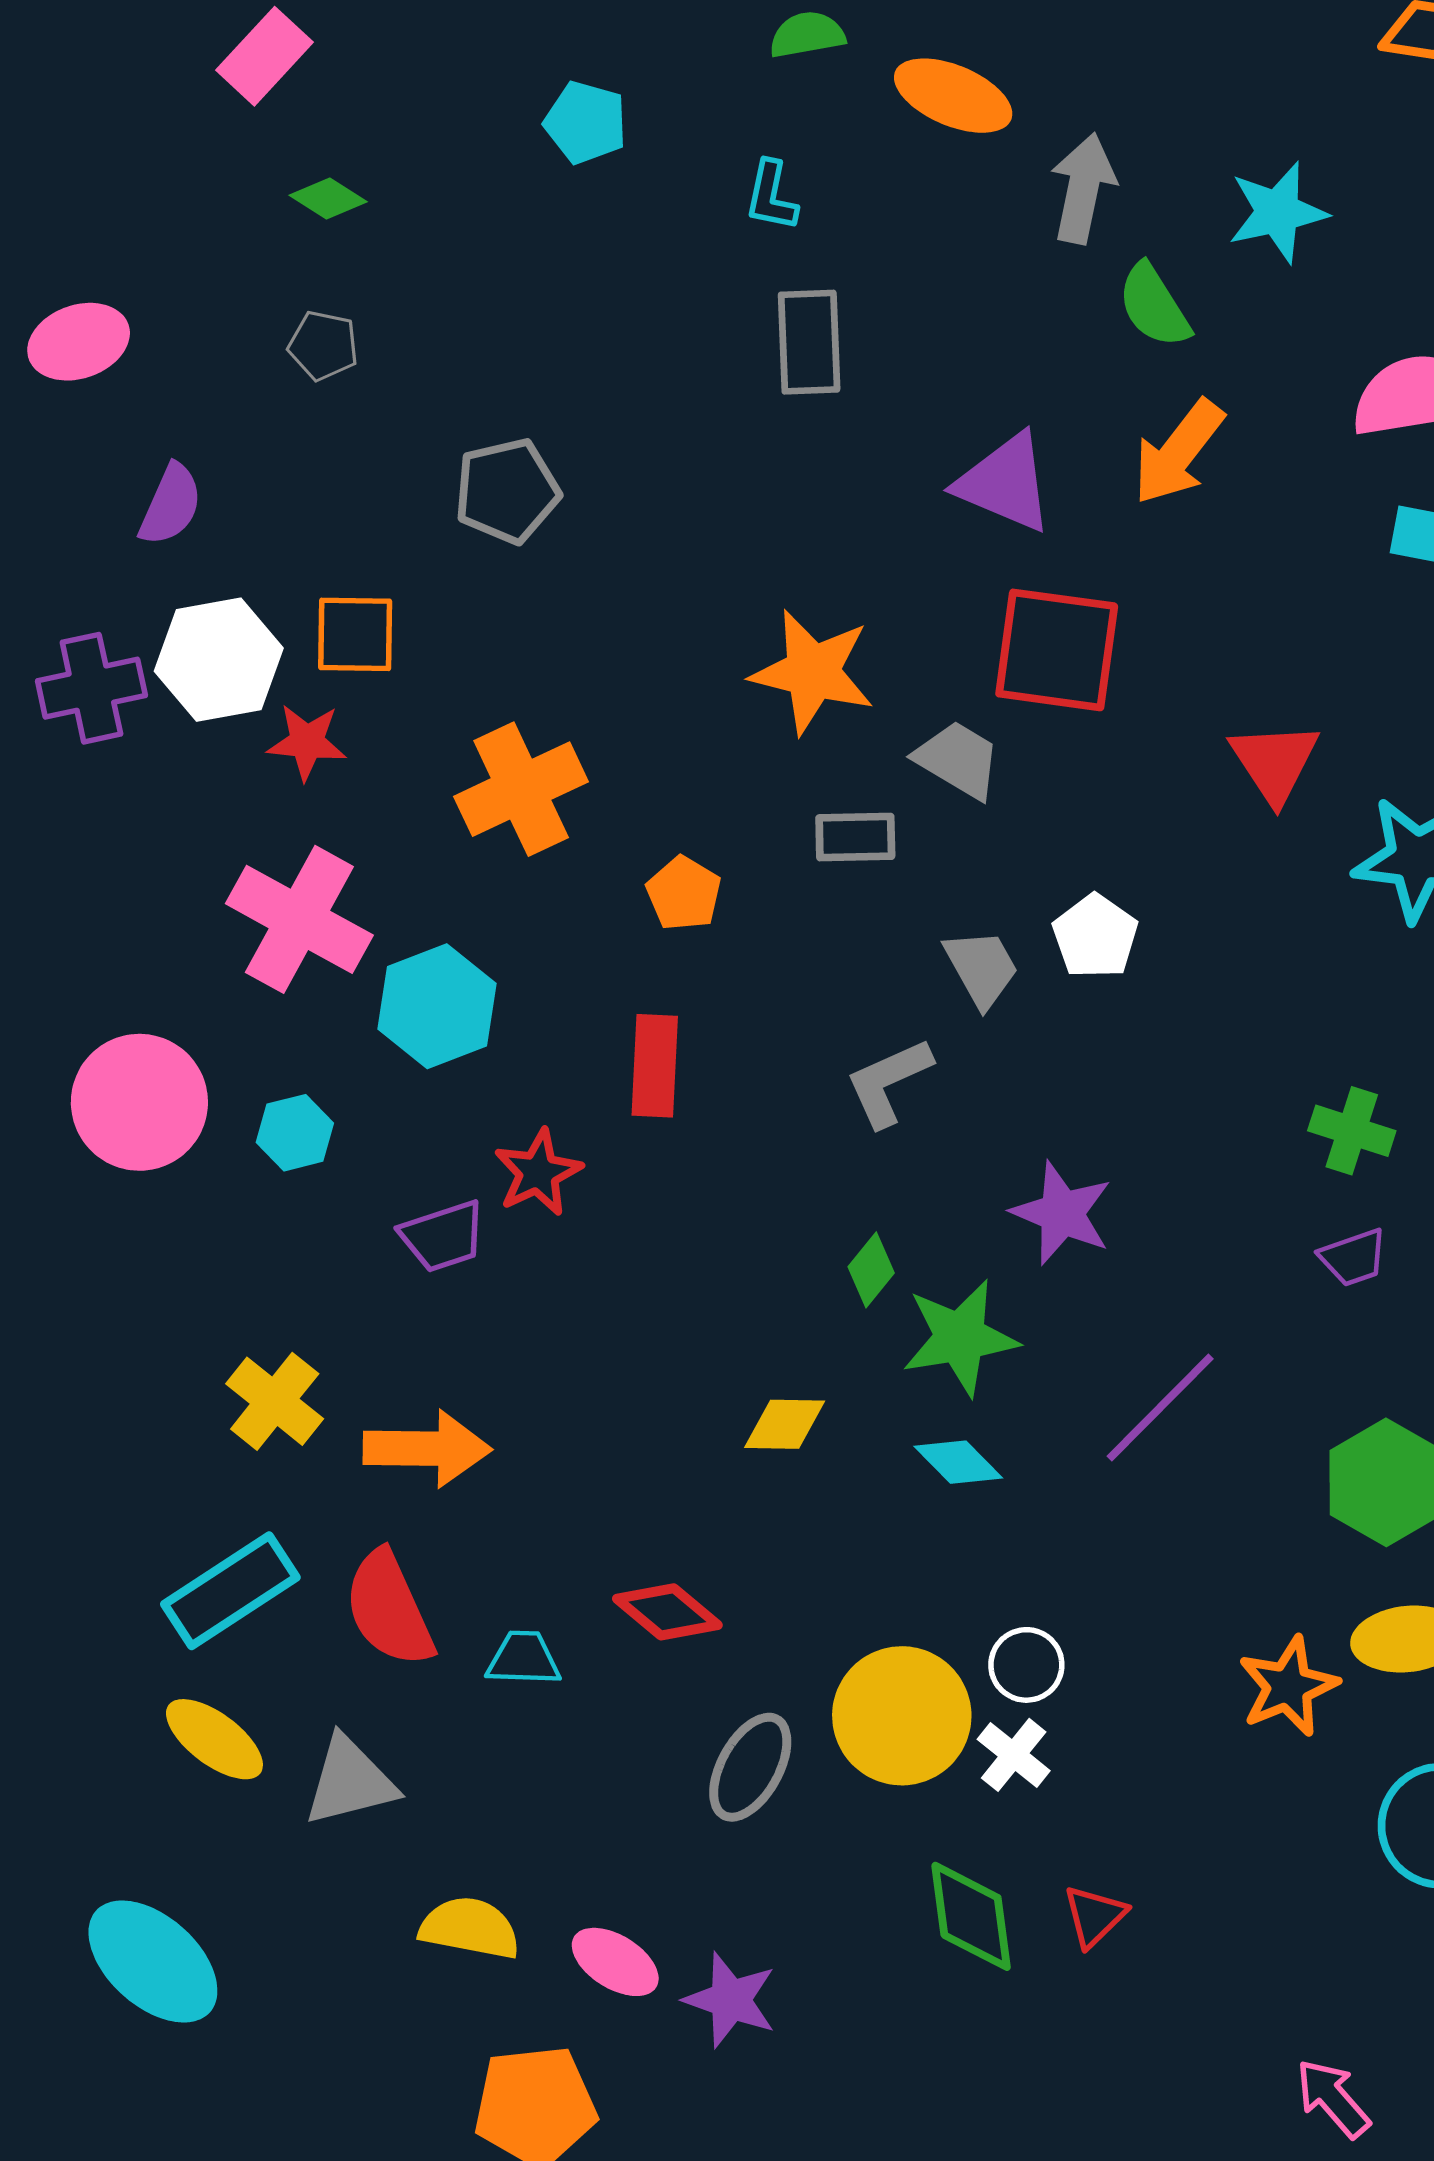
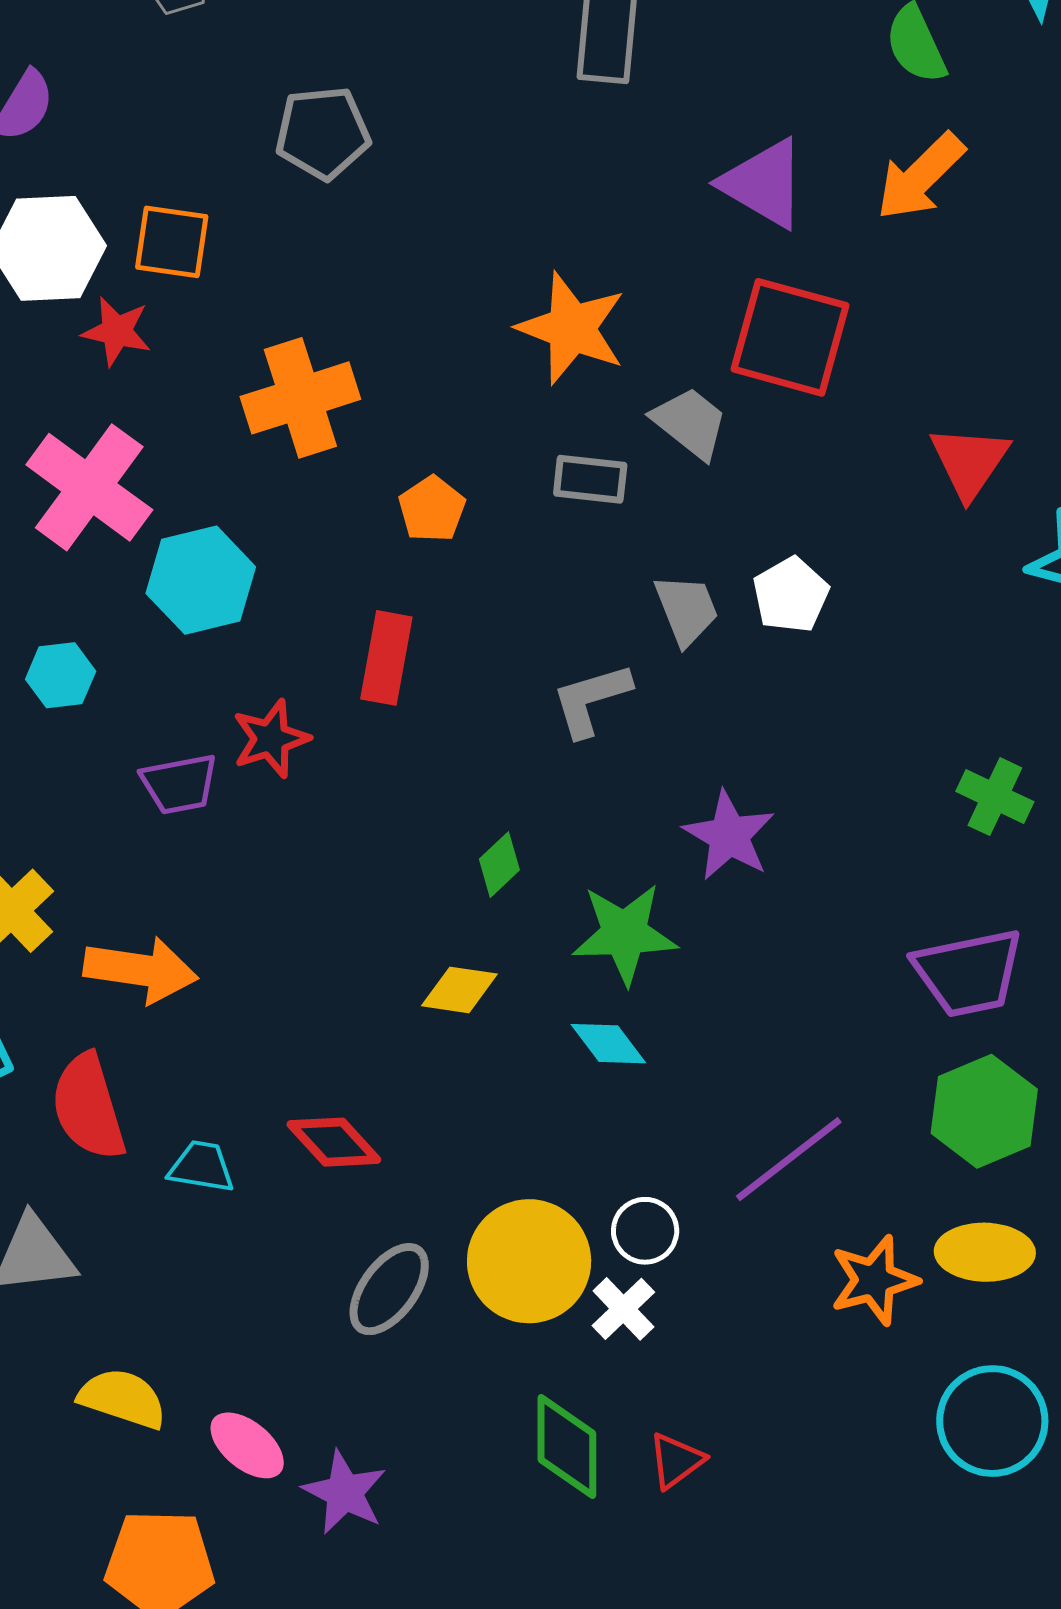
purple trapezoid: (1353, 1258) -> (968, 973), moved, size x1.8
green diamond: (871, 1270) -> (499, 865), moved
purple line: (1160, 1407) -> (789, 1159), moved

